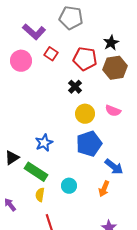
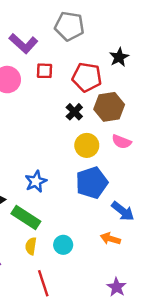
red square: (51, 54) -> (45, 71), turned -32
brown hexagon: (115, 68) -> (109, 107), moved
cyan circle: (69, 186) -> (63, 245), moved
orange arrow: (104, 189) -> (110, 239), turned 84

